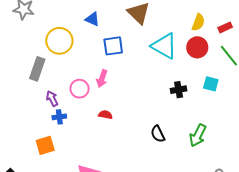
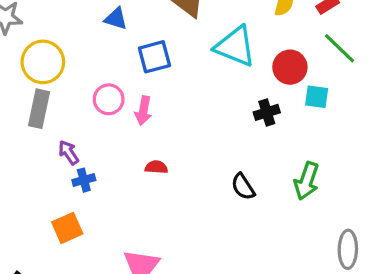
yellow circle: (59, 41) -> (43, 62), moved
red circle: (197, 47) -> (290, 67), moved
pink circle: (80, 89) -> (109, 99), moved

